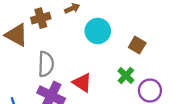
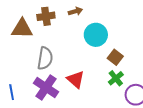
brown triangle: (16, 35) -> (22, 29), turned -35
brown square: (137, 45) -> (115, 57), moved

